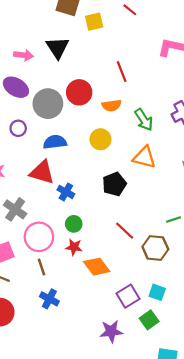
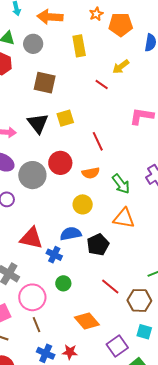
yellow square: (94, 22) -> (65, 118), moved
blue semicircle: (55, 142) -> (71, 234), moved
red star: (74, 247) -> (70, 352), moved
cyan square: (157, 292) -> (144, 332), moved

